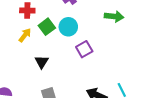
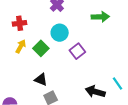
green square: (47, 27) -> (41, 48), moved
black triangle: (42, 62) -> (41, 80), moved, turned -32

